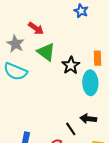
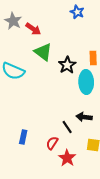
gray star: (15, 44) -> (13, 21), moved

